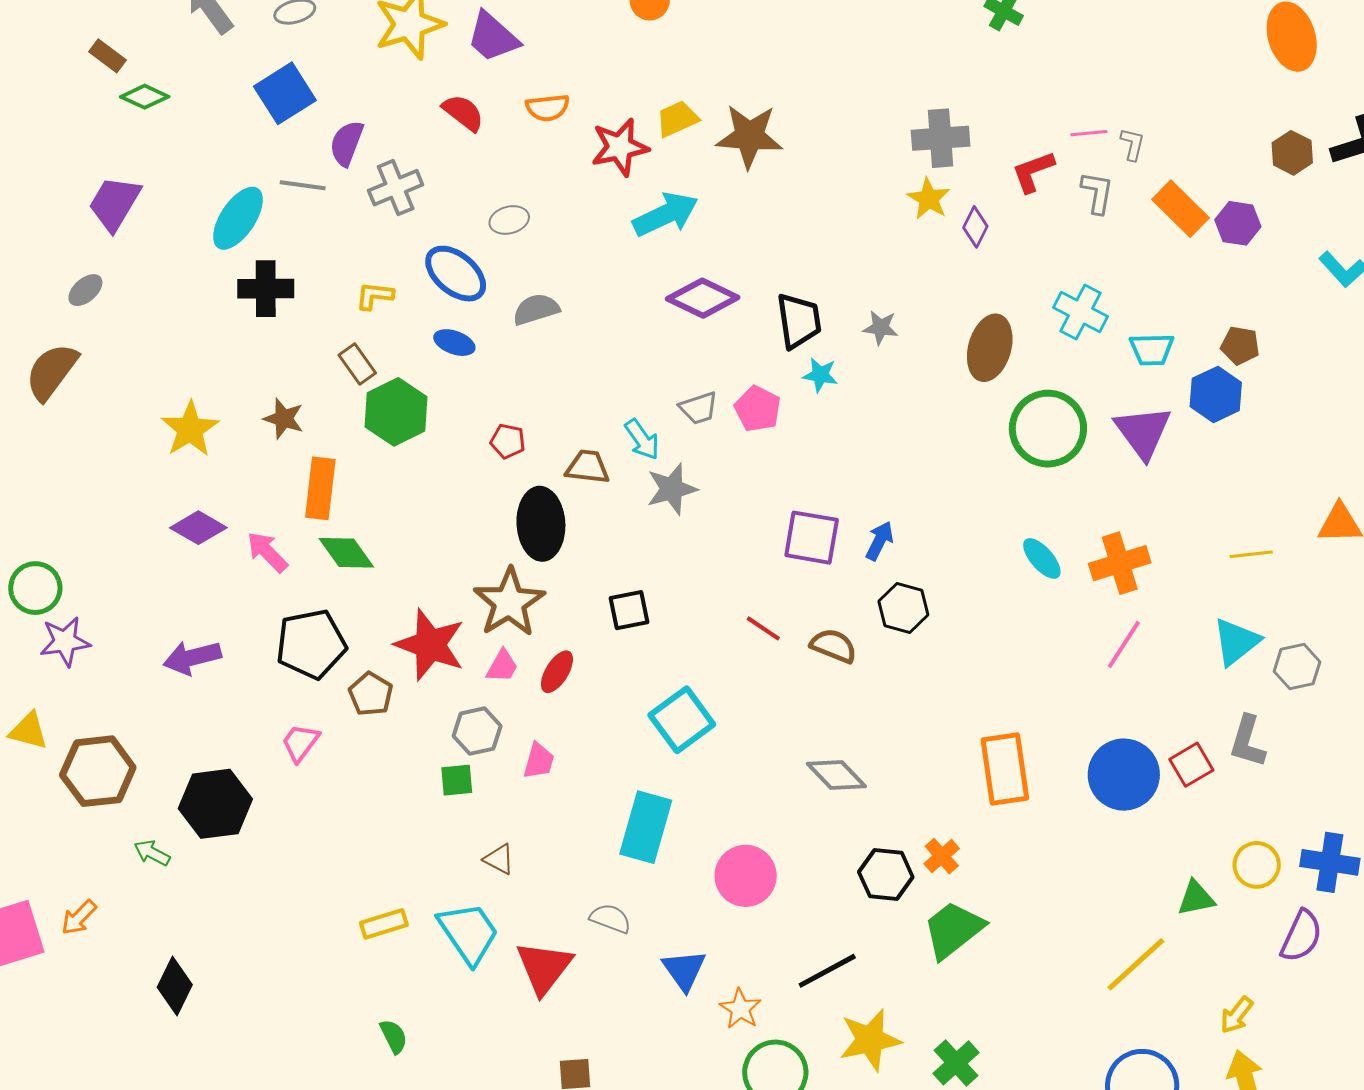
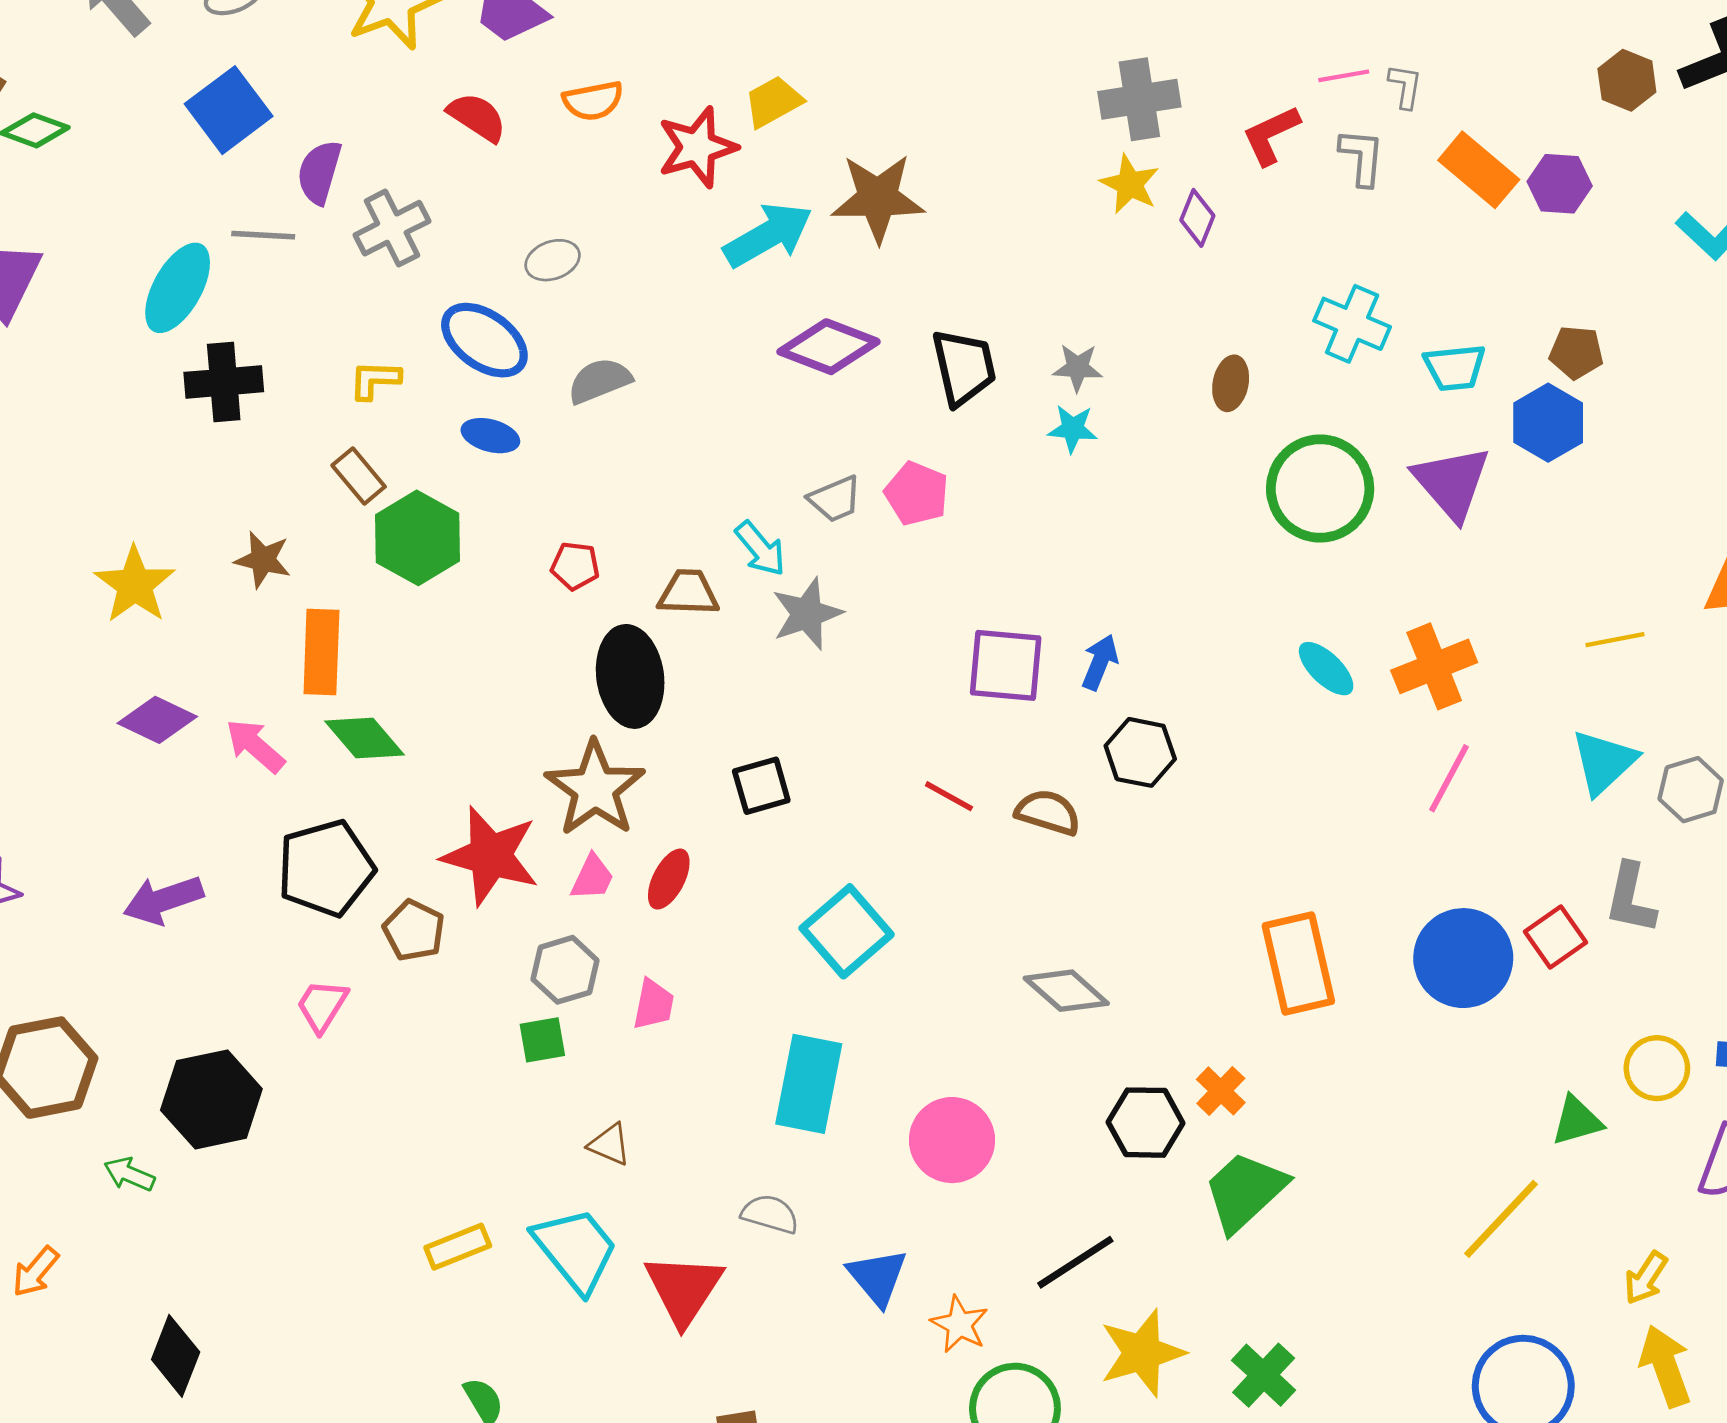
brown star: (749, 136) -> (878, 198), moved
brown ellipse: (990, 348) -> (1231, 383), size x0.6
cyan star: (820, 375) -> (1073, 429), moved

